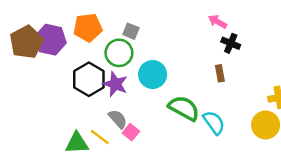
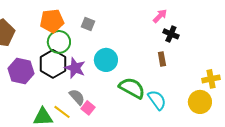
pink arrow: (217, 22) -> (160, 16), turned 105
purple hexagon: (50, 40) -> (21, 71), moved
green circle: (119, 53) -> (59, 42), moved

